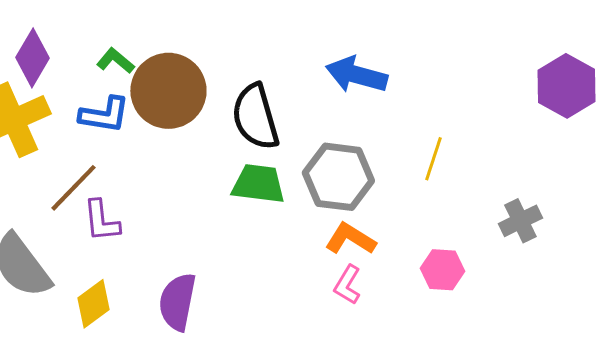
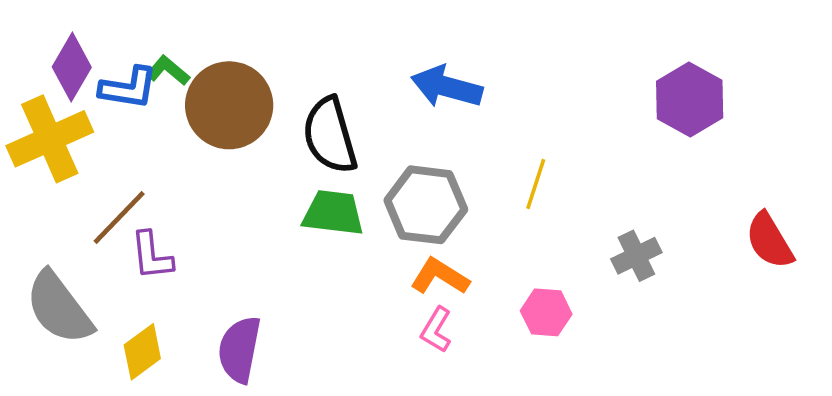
blue L-shape: (104, 115) -> (128, 88), moved

